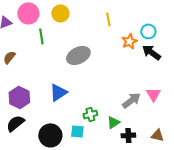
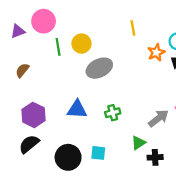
yellow circle: (60, 13) -> (81, 44), moved
blue triangle: (58, 92) -> (77, 109), turned 36
green cross: (90, 114) -> (113, 113), moved

